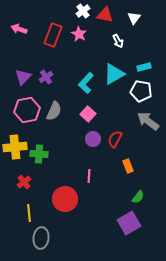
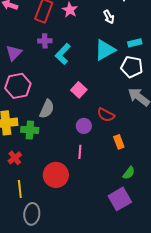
purple cross: (46, 77) -> (45, 41), moved, turned 32
cyan L-shape: (86, 83) -> (63, 54), moved
gray semicircle: (54, 111) -> (47, 109), moved
purple circle: (93, 139) -> (84, 126), moved
red semicircle: (115, 139) -> (106, 115), turned -90

